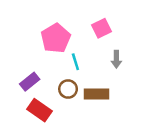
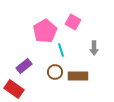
pink square: (101, 28) -> (73, 22), moved, turned -35
red rectangle: (40, 110) -> (14, 89), moved

